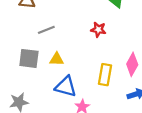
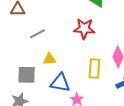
red star: (98, 30) -> (84, 29), size x1.5
gray square: (29, 58) -> (27, 75), moved

